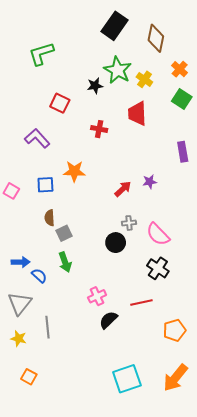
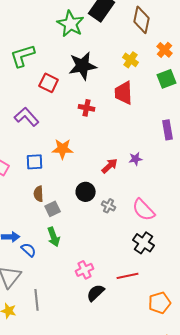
green L-shape: (41, 54) -> (23, 56), moved
green star: (118, 70) -> (71, 24), moved
black star: (95, 86) -> (83, 66), size x1.8
green square: (182, 99) -> (167, 79), turned 36
gray cross: (129, 223) -> (109, 206), moved, turned 32
black circle: (116, 243) -> (86, 192), moved

